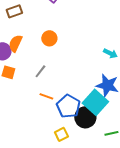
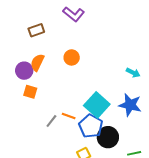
gray line: (40, 71) -> (51, 121), moved
cyan square: (95, 102) -> (97, 105), moved

